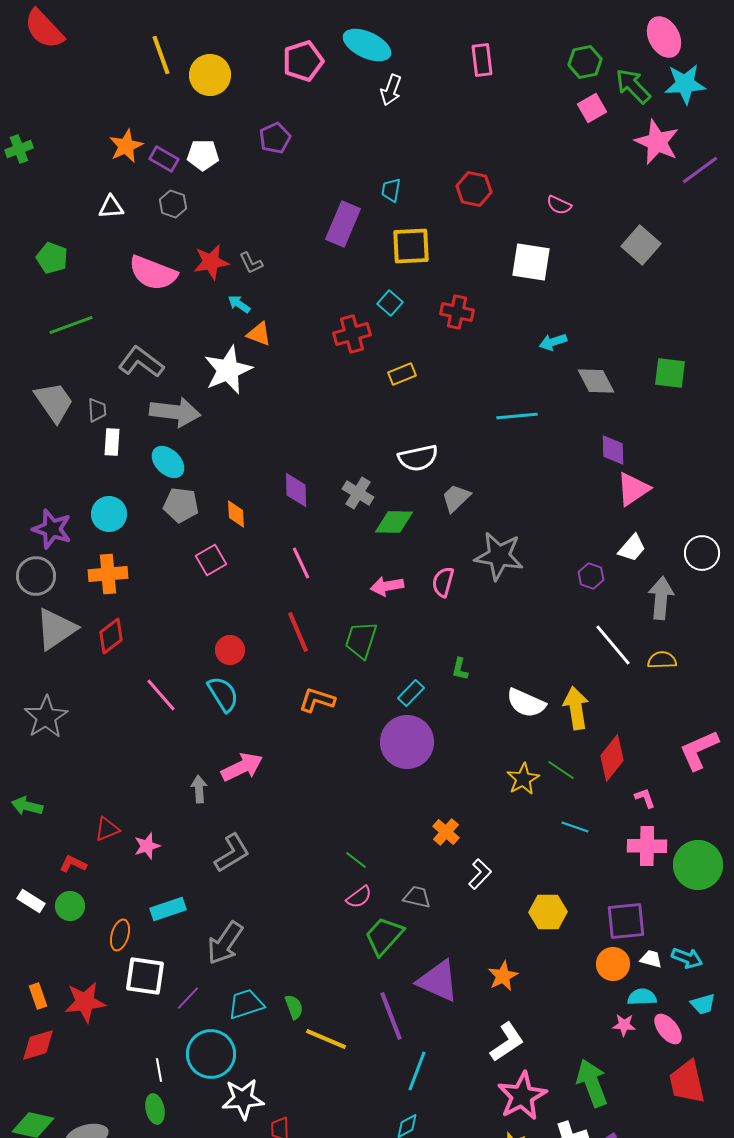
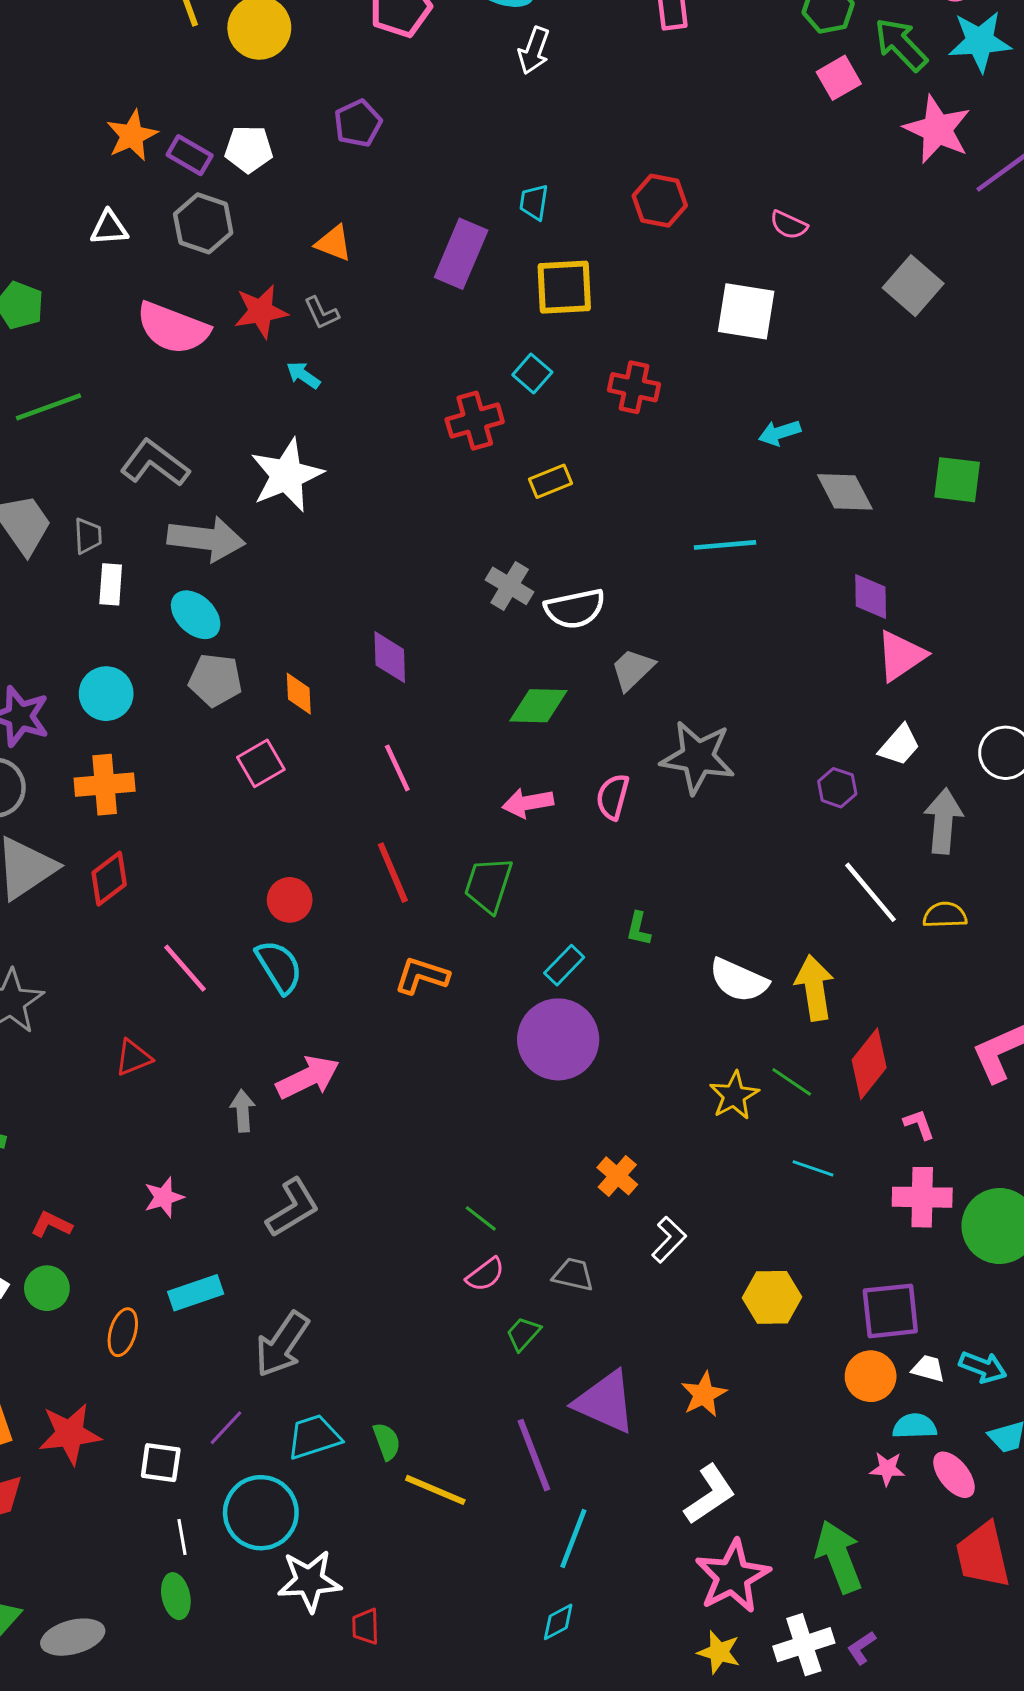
gray hexagon: (173, 204) -> (203, 223), size x1.4
orange triangle: (259, 334) -> (334, 243), moved
gray cross: (358, 493) -> (510, 586), moved
red triangle: (107, 829) -> (133, 1058), moved
green trapezoid: (384, 936) -> (523, 1334), size x0.6
white square: (145, 976) -> (161, 1463), moved, size x0.7

